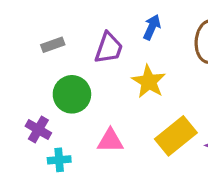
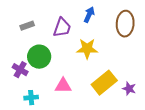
yellow star: (149, 82) -> (87, 49), turned -30
purple cross: (38, 129) -> (20, 70), moved

